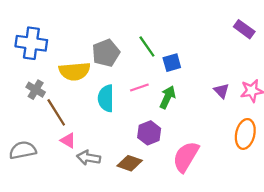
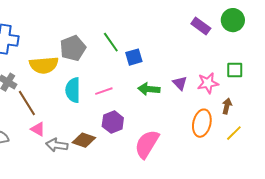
pink line: (139, 88) -> (104, 91), moved
green arrow: (167, 97) -> (149, 89), moved, turned -110
brown diamond: (130, 163) -> (84, 140), moved

